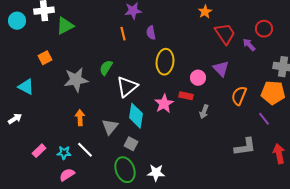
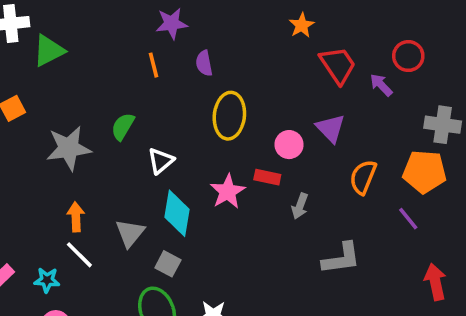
white triangle: (127, 87) -> (161, 161), size x0.7
gray L-shape: (245, 147) -> (341, 258), moved
white line: (85, 150) -> (79, 255), moved

